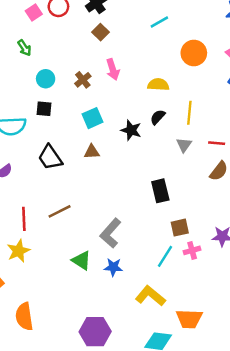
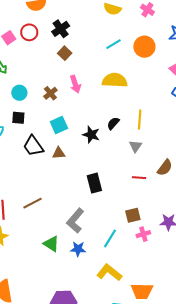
orange circle: (194, 53) -> (144, 47), moved
yellow semicircle: (158, 85) -> (115, 80), moved, size x1.4
red line: (217, 143) -> (139, 178), moved
black trapezoid: (50, 158) -> (33, 146), moved
black rectangle: (160, 191) -> (94, 183), moved
cyan line: (165, 256) -> (110, 238), moved

